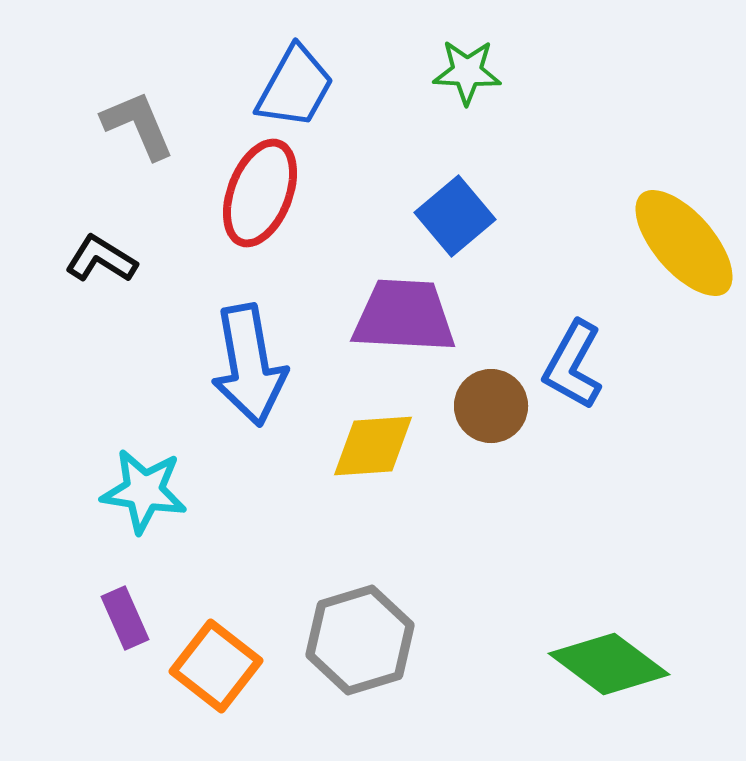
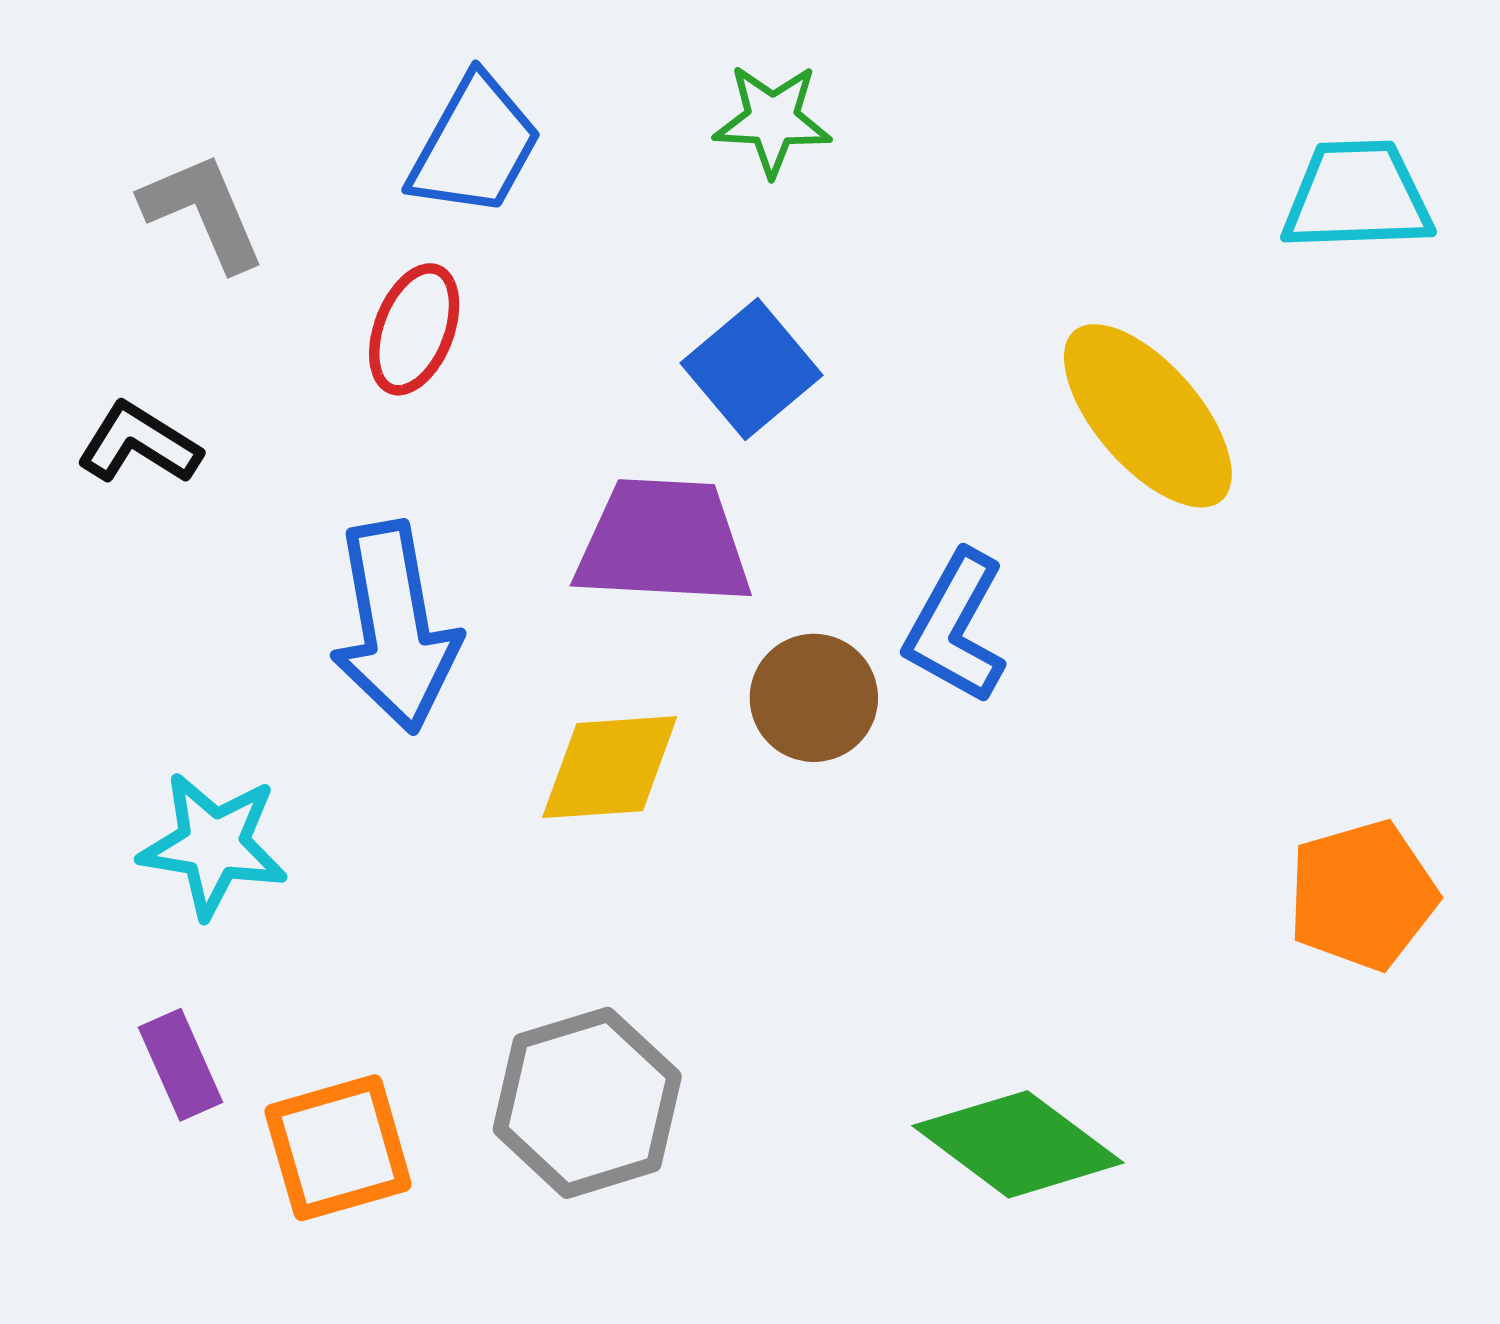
red ellipse: (260, 193) -> (414, 329), size x0.7
orange square: (216, 666) -> (338, 1148), turned 36

